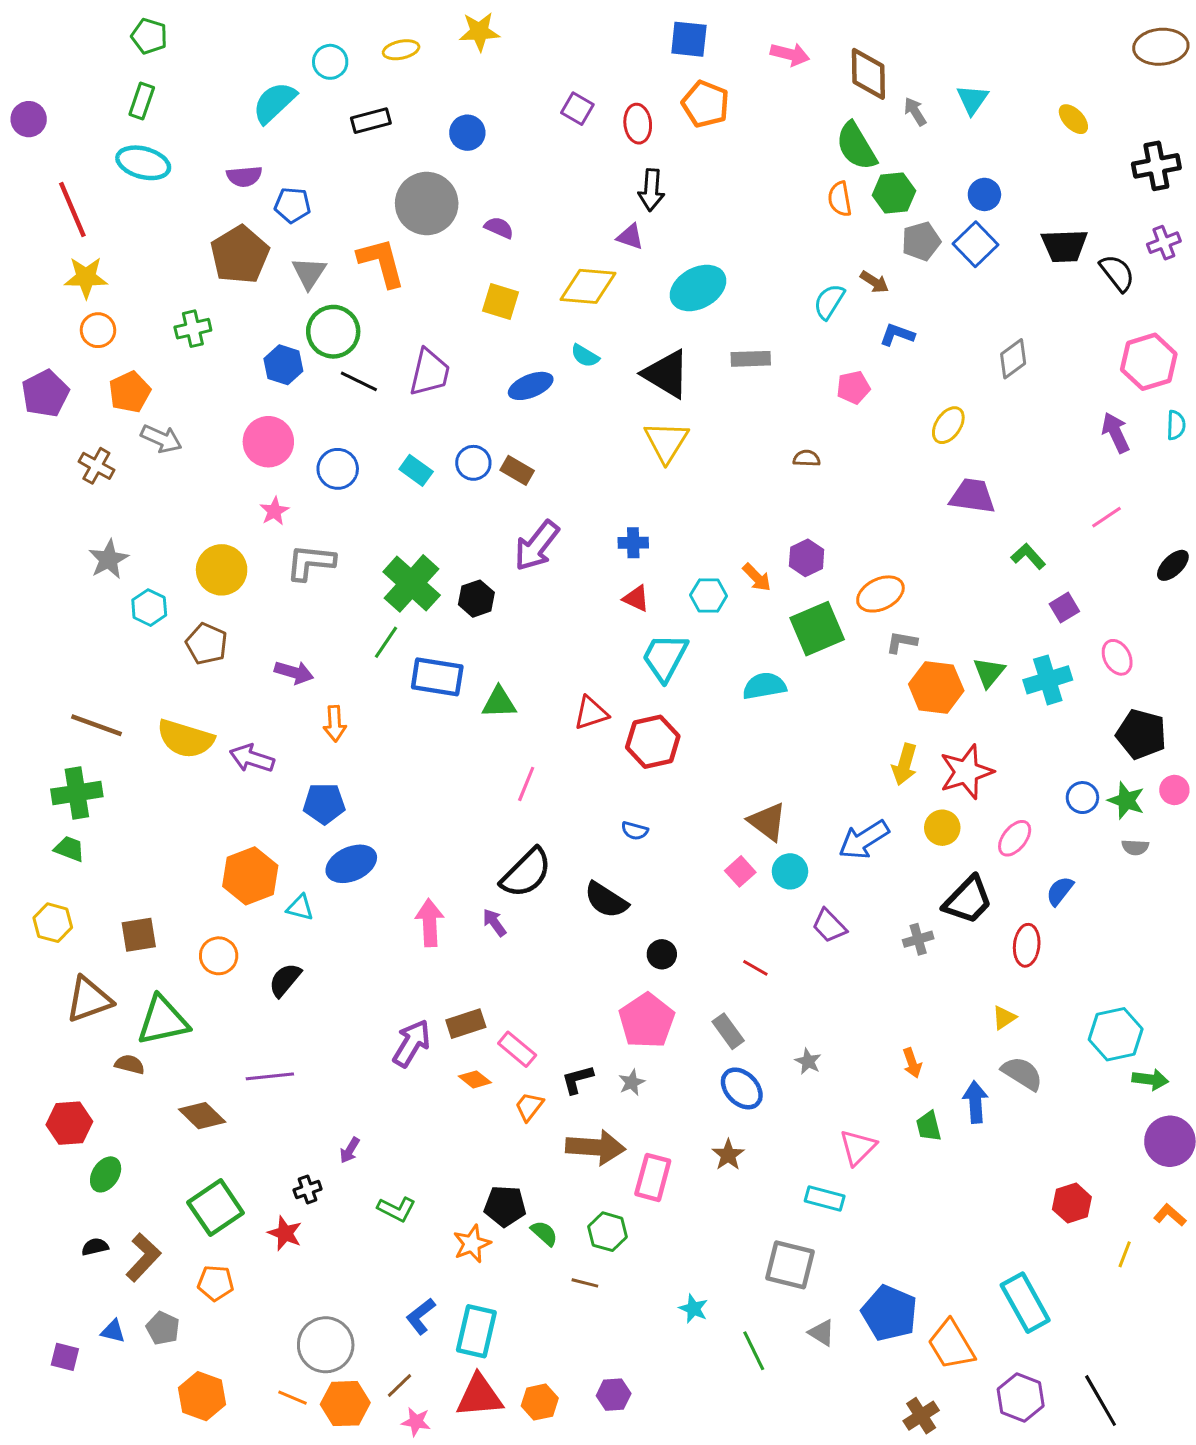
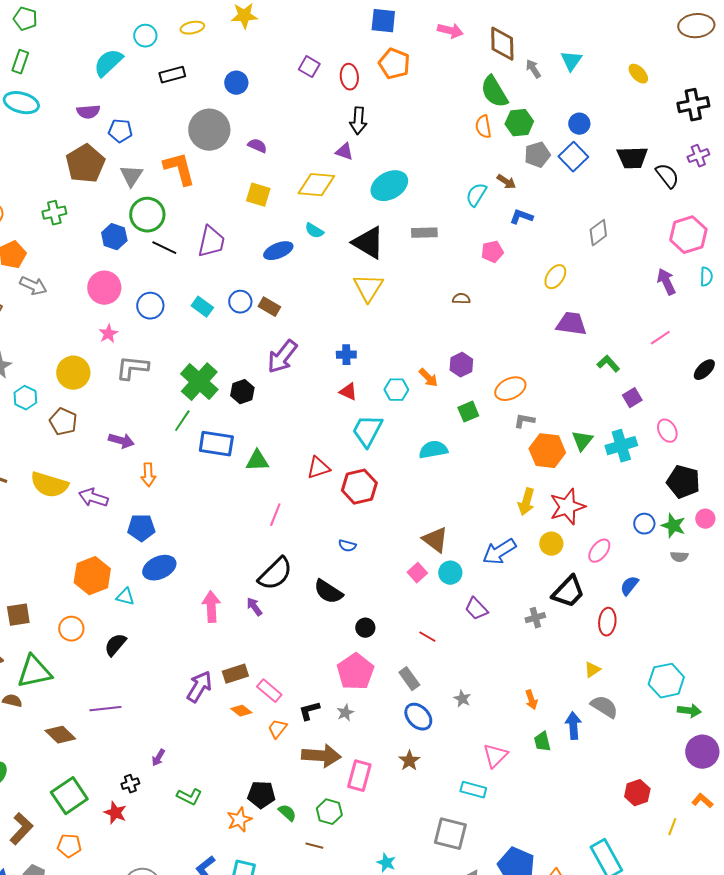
green square: (817, 629) -> (468, 412), size x0.6

